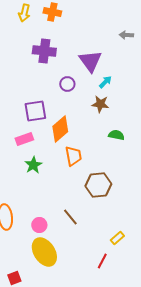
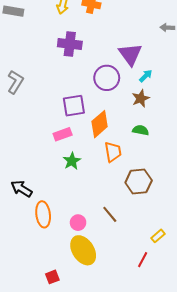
purple cross: (44, 51) -> (70, 44), moved
purple circle: (67, 84) -> (107, 78), size x1.6
brown star: (100, 104) -> (141, 98), turned -30
green semicircle: (116, 135) -> (141, 130), moved

